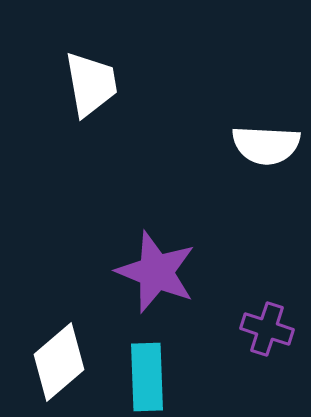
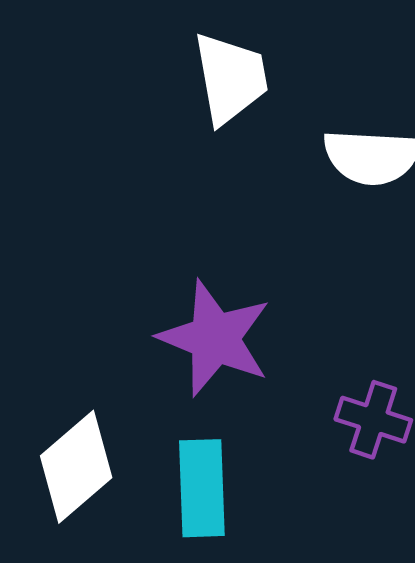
white trapezoid: (91, 84) -> (230, 78), moved

